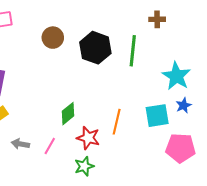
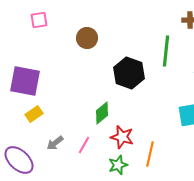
black hexagon: (95, 48) -> (129, 73), moved
orange line: (117, 122) -> (150, 154), moved
gray arrow: (20, 144) -> (55, 143), turned -48

